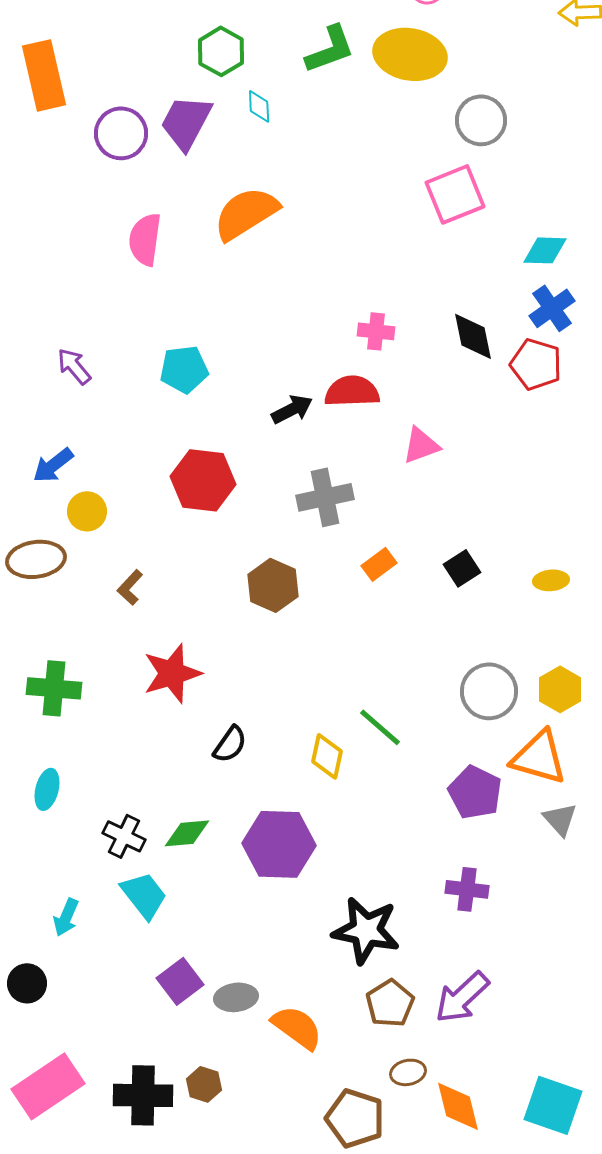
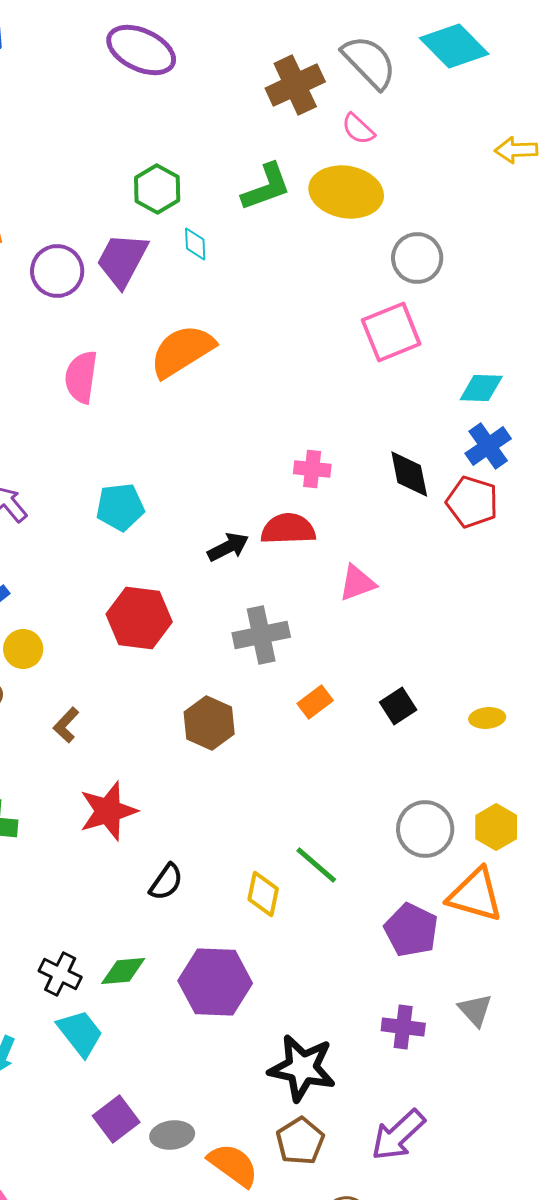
gray triangle: (560, 819) -> (475, 1010), moved
brown pentagon: (390, 1003) -> (300, 1141), moved

